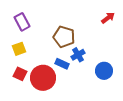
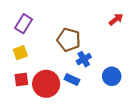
purple rectangle: (22, 22) -> (24, 24), turned 60
blue rectangle: (62, 64) -> (72, 80), moved
red square: (20, 74) -> (21, 80), turned -32

